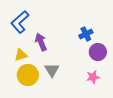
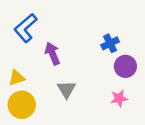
yellow triangle: (21, 55) -> (17, 78), moved
yellow circle: (28, 75) -> (22, 105), moved

